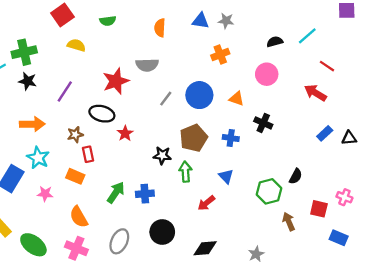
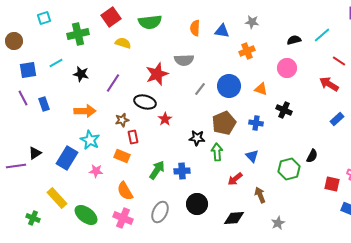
green semicircle: (108, 21) -> (150, 22), size x1.6
blue triangle: (201, 21) -> (222, 31), moved
green cross: (24, 52) -> (78, 34), moved
brown arrow: (289, 222) -> (260, 195), moved

